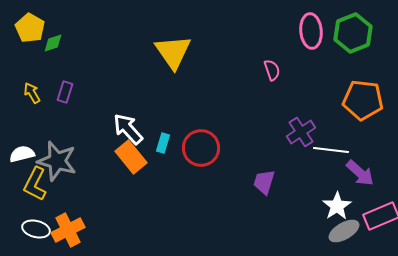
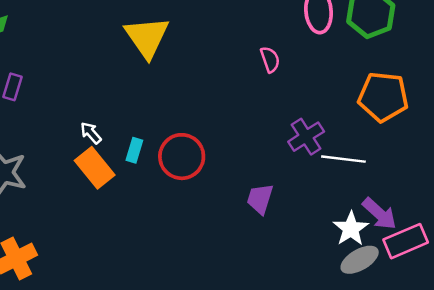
white arrow: (128, 129) -> (91, 133), size x0.6
purple arrow: (360, 173) -> (379, 214), moved

